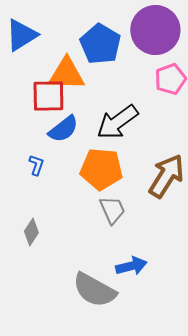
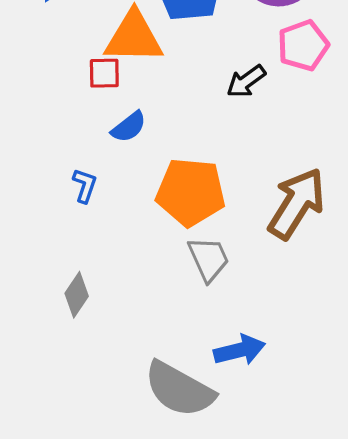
red square: (48, 96) -> (104, 73), size x0.6
black arrow: (117, 122) -> (246, 81), moved, size x0.6
blue semicircle: (63, 129) -> (129, 127), size x0.7

